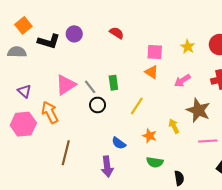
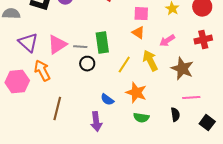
green rectangle: (113, 83) -> (102, 43), size x1.5
gray line: (90, 87) -> (80, 47), turned -48
purple triangle: (24, 91) -> (28, 43), moved, size x1.5
yellow arrow: (174, 126) -> (150, 61), moved, size x1.5
orange star: (149, 136) -> (136, 93), size x1.5
black semicircle: (179, 178) -> (175, 115), moved

